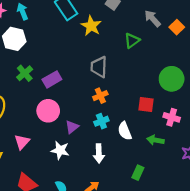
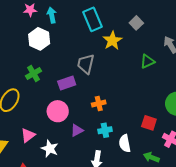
gray trapezoid: (99, 67) -> (86, 64), moved
green cross: (25, 73) -> (33, 74), moved
orange cross: (100, 96) -> (99, 103), moved
white star: (60, 150) -> (50, 149), moved

